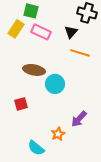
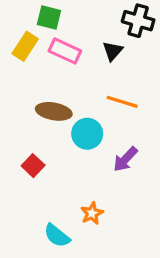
orange line: (80, 53) -> (122, 102), moved
red square: (21, 104) -> (33, 166), turned -32
purple arrow: (79, 119) -> (125, 159), moved

